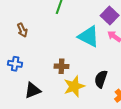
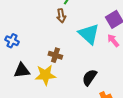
brown arrow: (22, 30) -> (61, 16), moved
yellow star: (74, 86) -> (45, 75), moved

